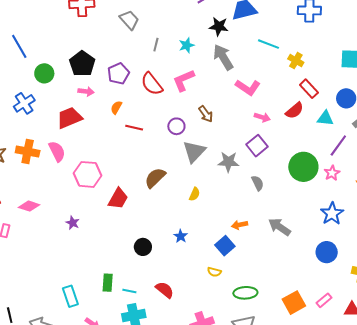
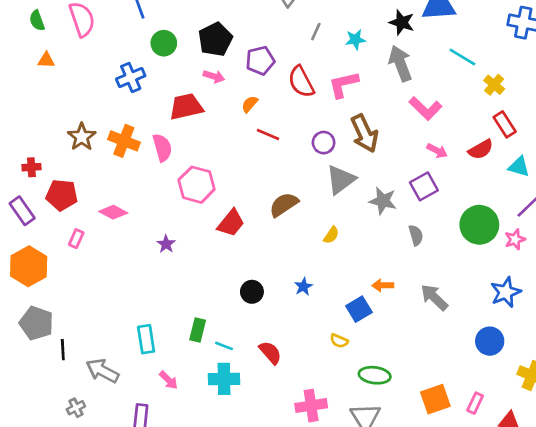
brown arrow: (206, 114) -> (365, 133), size x1.6
pink rectangle: (324, 300) -> (475, 403), turned -35

